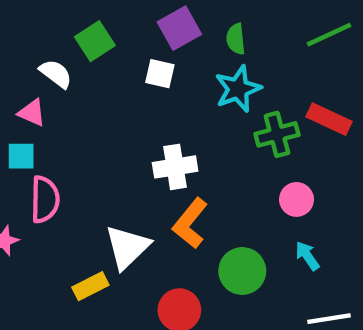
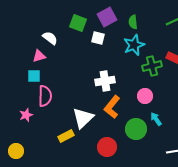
green square: (95, 41) -> (78, 23), moved, turned -36
pink triangle: (32, 113) -> (39, 56), turned -40
pink circle: (296, 199) -> (145, 96), moved
cyan arrow: (307, 256) -> (156, 119), moved

